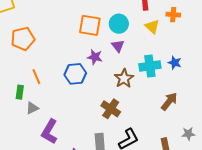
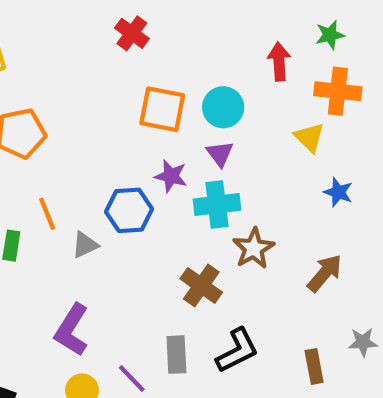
orange cross: (173, 15) -> (338, 91), size x1.5
yellow triangle: (152, 27) -> (309, 137), moved
cyan cross: (150, 66) -> (217, 205), moved
brown star: (124, 78) -> (254, 248), moved
gray triangle: (32, 108) -> (85, 245), moved

